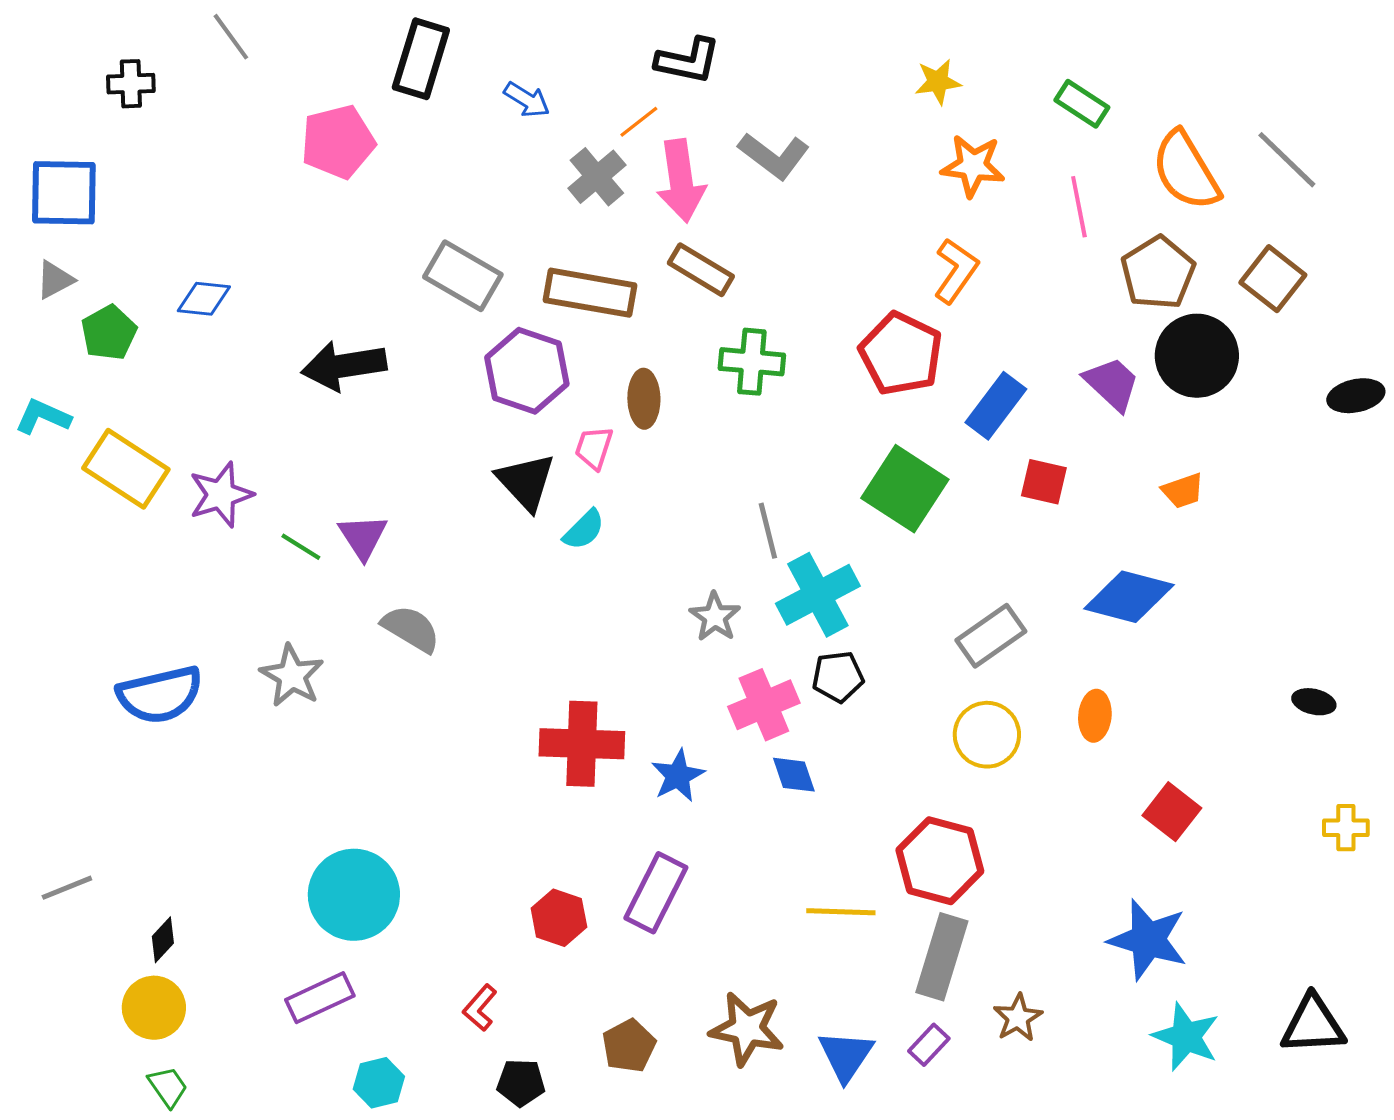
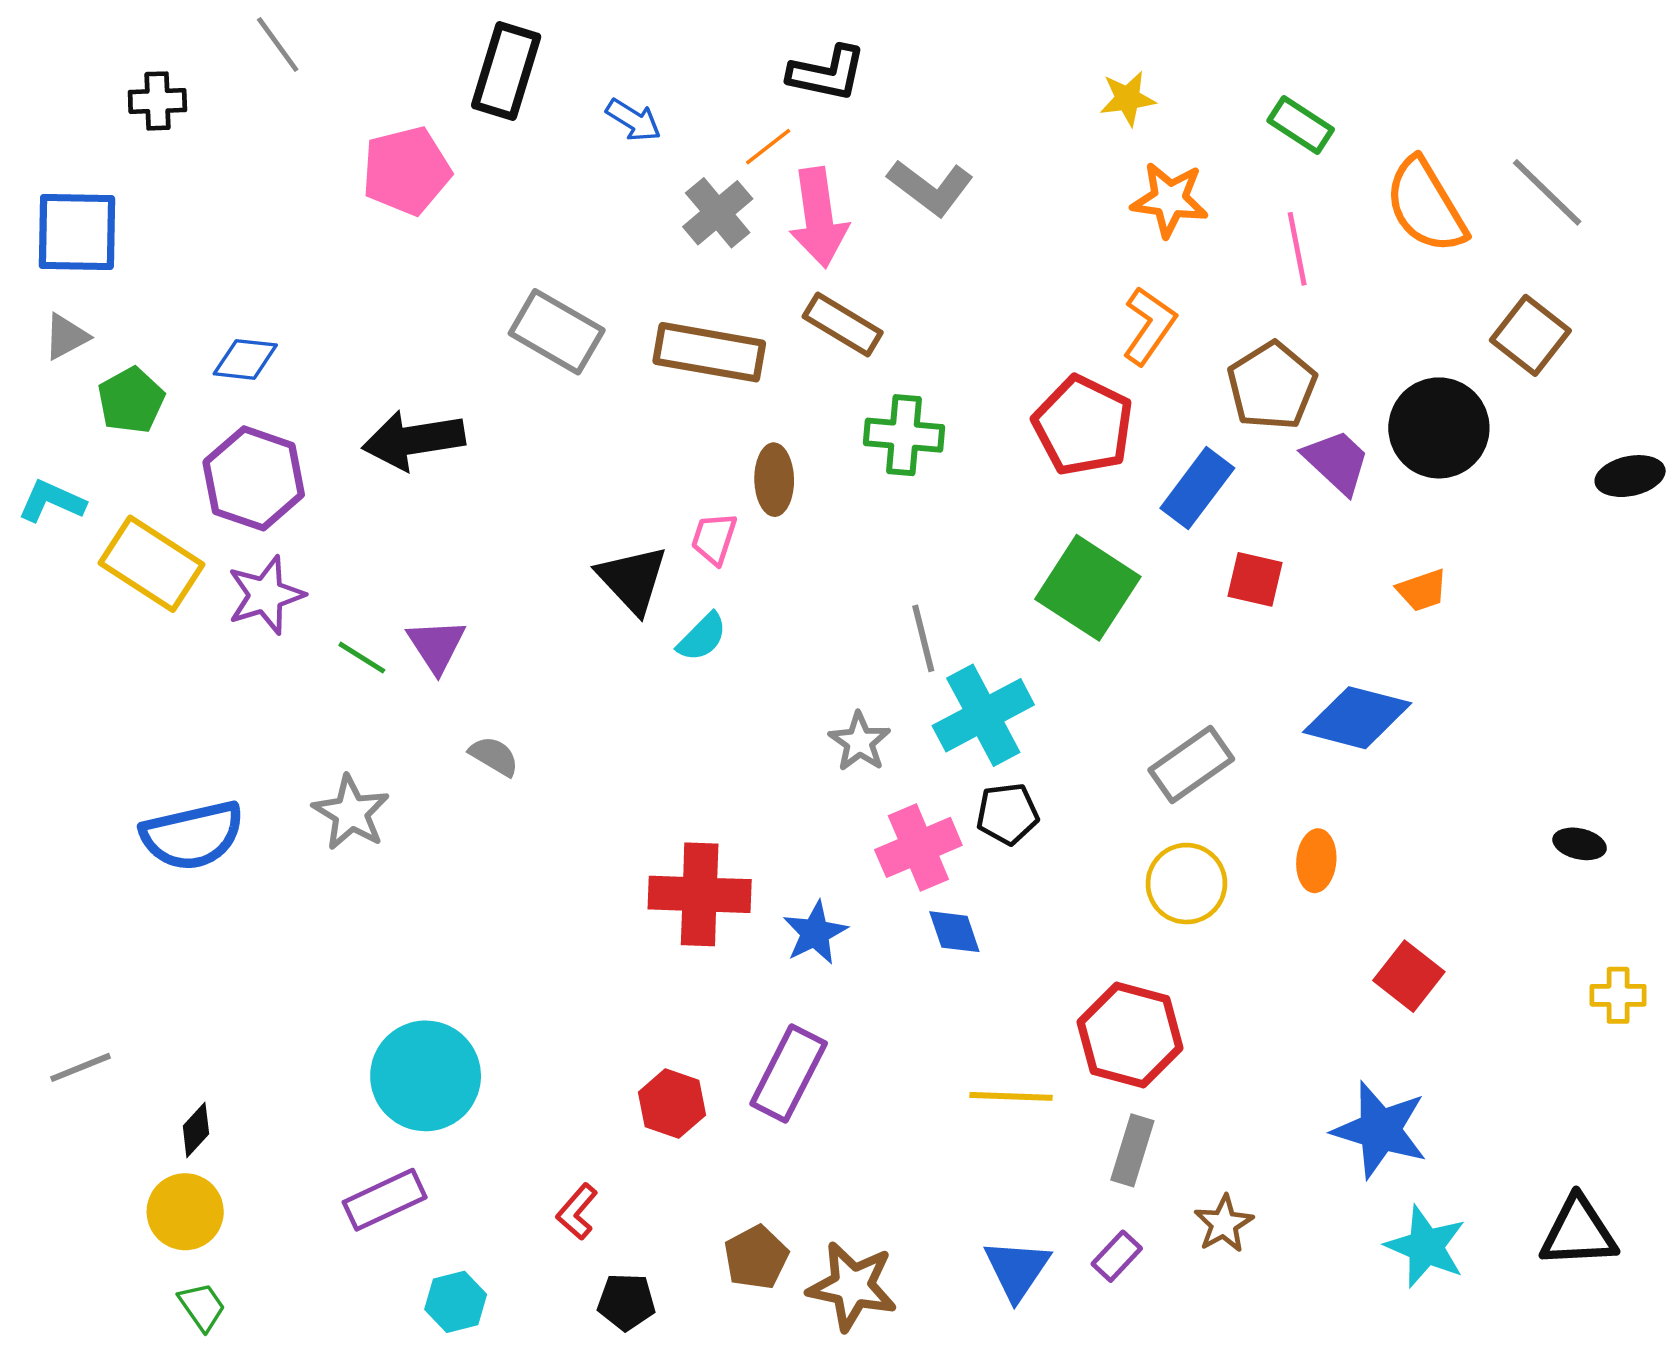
brown pentagon: (1158, 273) -> (1272, 386), moved
purple hexagon: (527, 371) -> (254, 478), moved
gray semicircle: (411, 629) -> (494, 756), size x0.7
gray rectangle: (942, 957) -> (1132, 1150), size x0.7
brown star: (747, 1029) -> (852, 1286), moved

